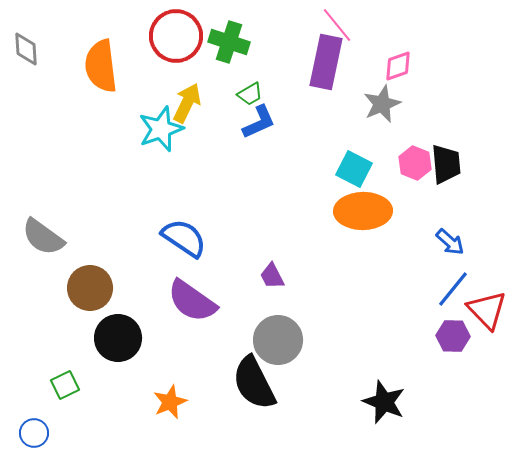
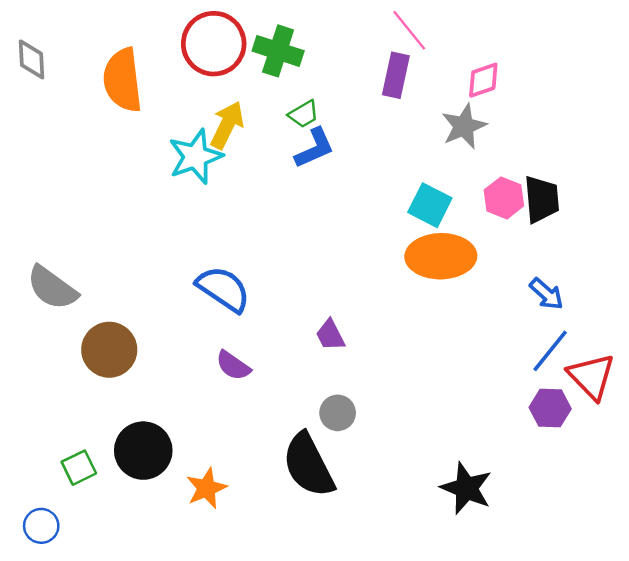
purple rectangle: (326, 62) -> (396, 75), size x0.7
purple semicircle: (192, 301) -> (233, 366), size x0.6
black circle: (118, 338) -> (143, 451), moved
gray circle: (278, 340) -> (338, 413), size x0.6

